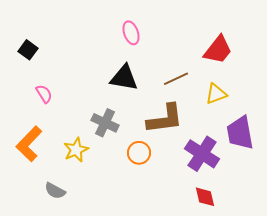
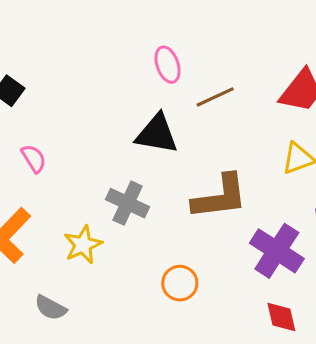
brown line: (176, 79) -> (215, 97), moved
orange circle: (139, 153) -> (180, 283), moved

